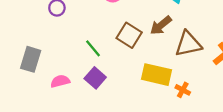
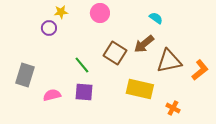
purple square: (95, 78) -> (84, 92), turned -36
orange cross: (183, 90) -> (173, 108), moved

